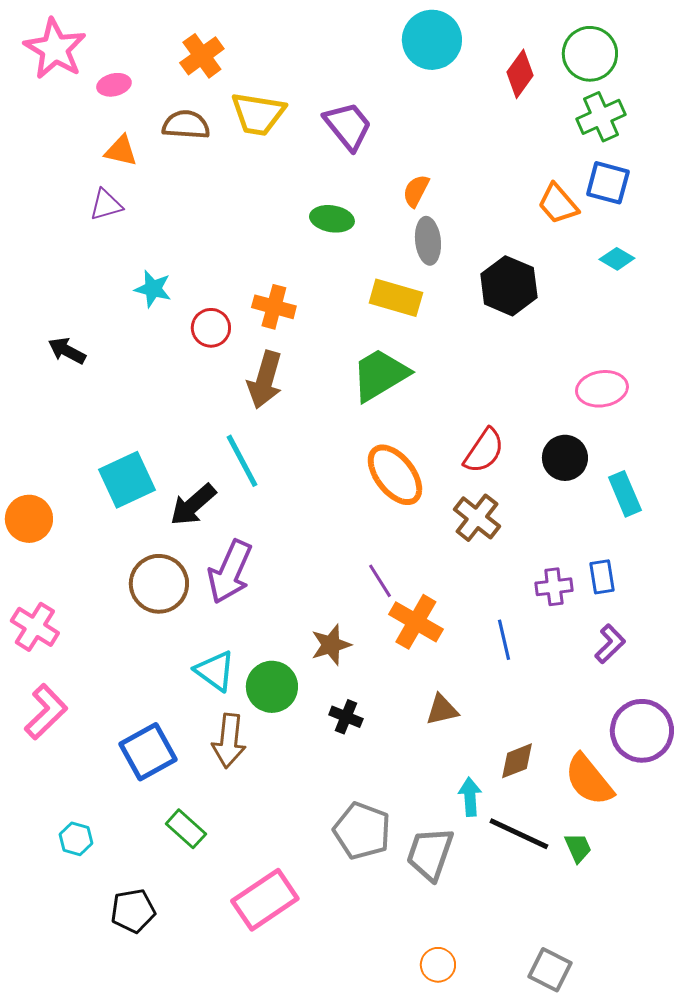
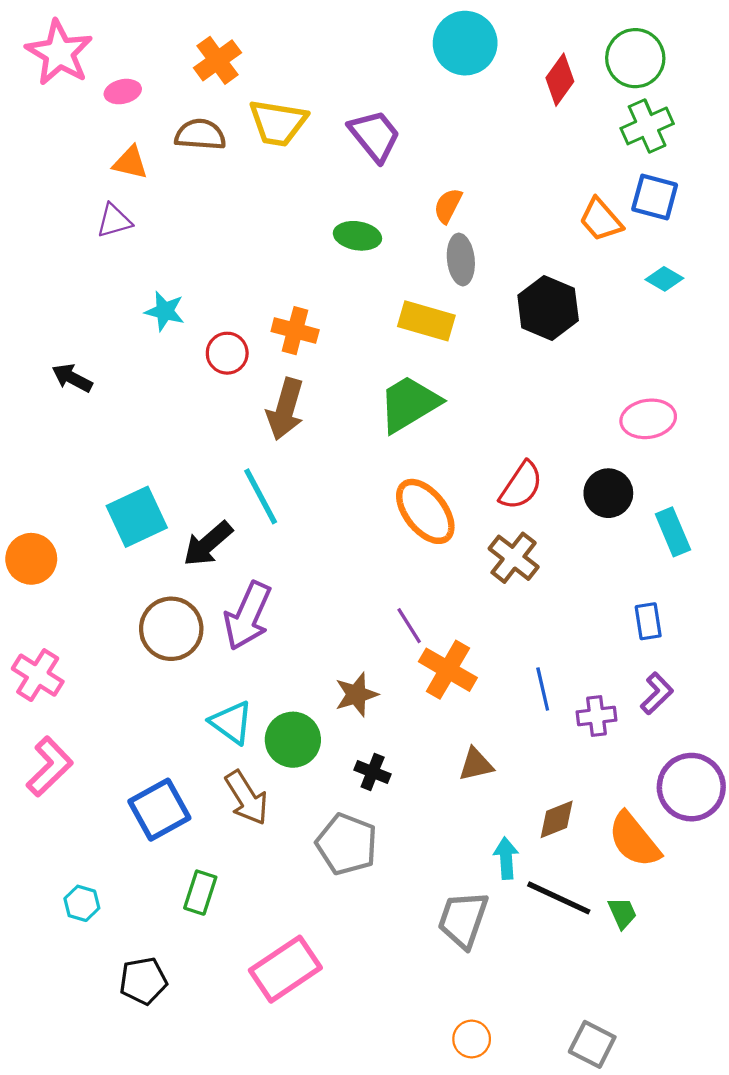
purple cross: (554, 587) -> (596, 716), moved
brown arrow: (229, 741) -> (247, 798), turned -38
green rectangle: (186, 829) -> (200, 893), turned 66
gray pentagon: (362, 831) -> (347, 844), moved

